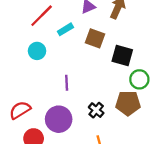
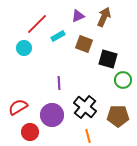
cyan circle: (37, 51) -> (24, 48), moved
brown pentagon: (128, 103) -> (118, 116), moved
black cross: (96, 110) -> (85, 107), size x1.6

